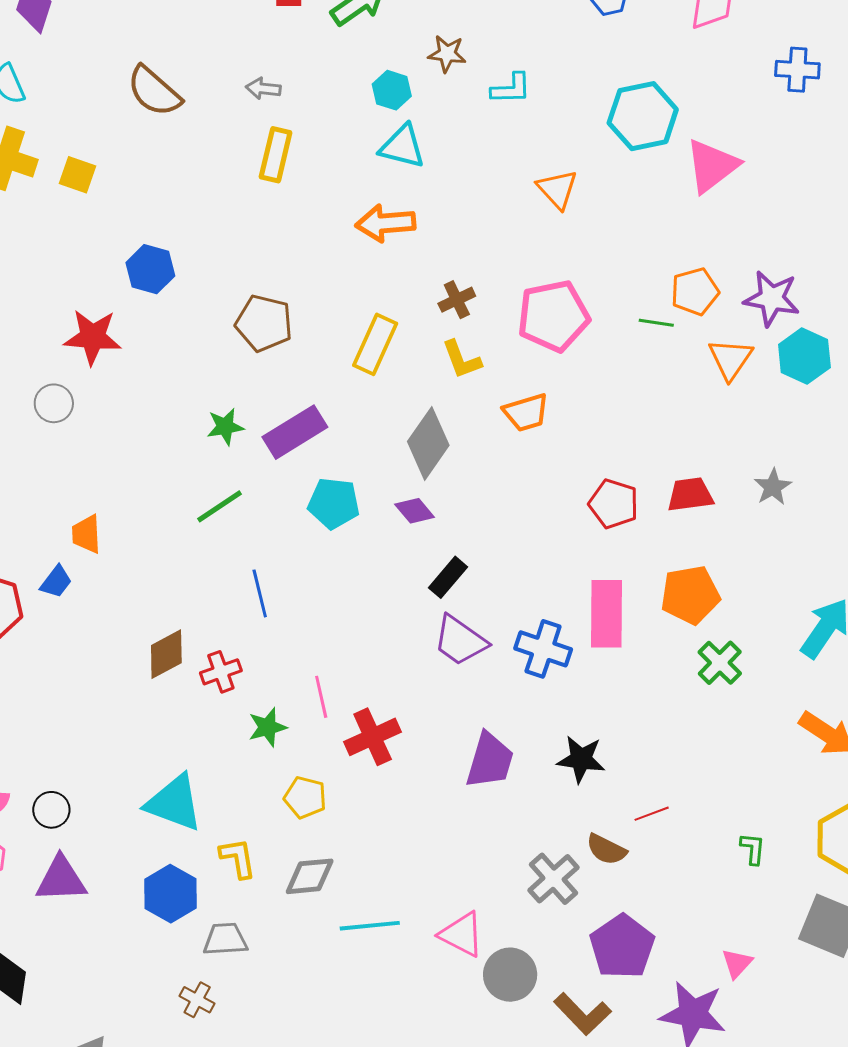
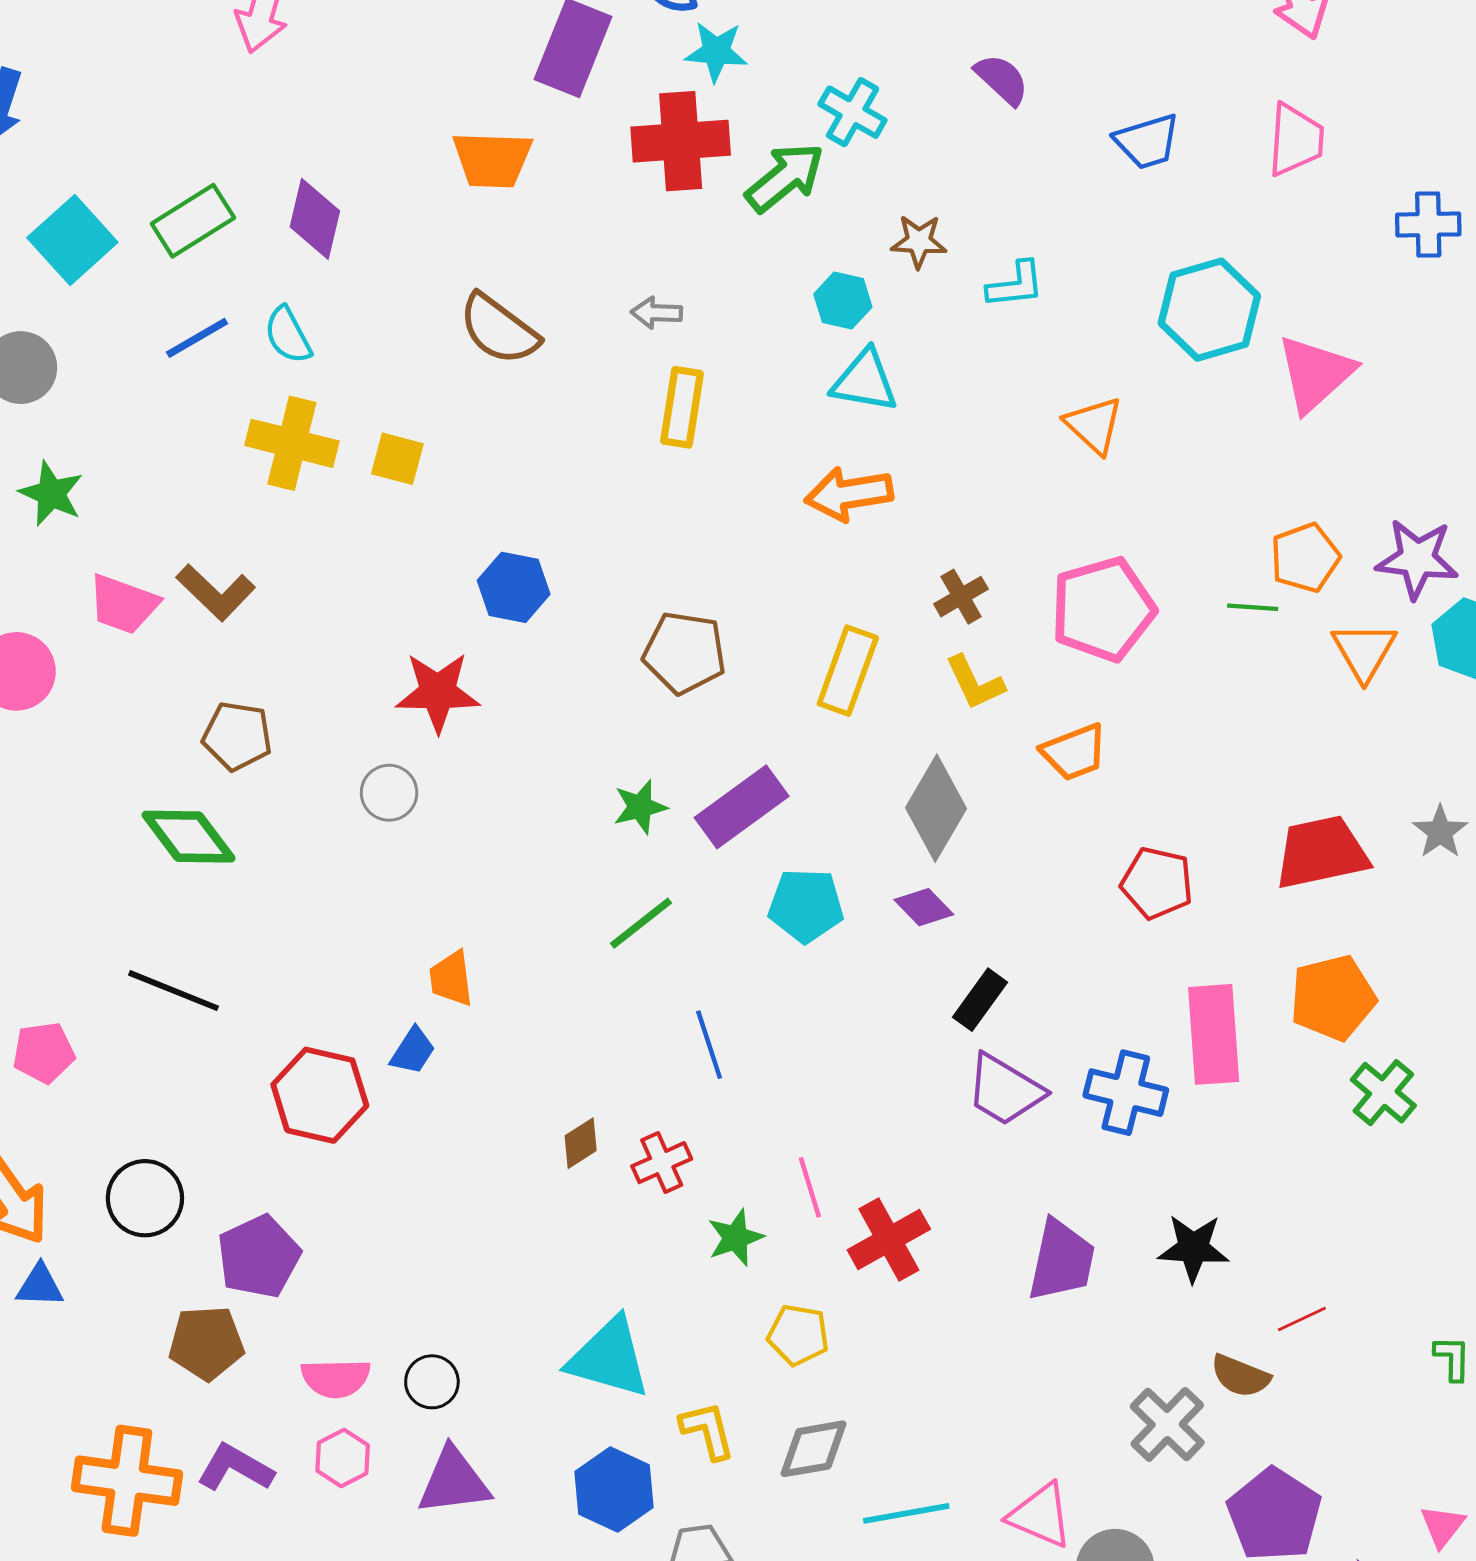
red trapezoid: (690, 495) -> (1321, 852), size x1.4
red pentagon: (614, 504) -> (1157, 883), moved
brown diamond: (166, 654) -> (581, 1143), size x0.7

